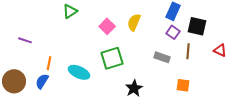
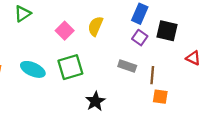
brown line: (188, 51) -> (152, 75), moved
cyan ellipse: (79, 72) -> (33, 69), moved
orange square: (183, 85) -> (160, 97), moved

